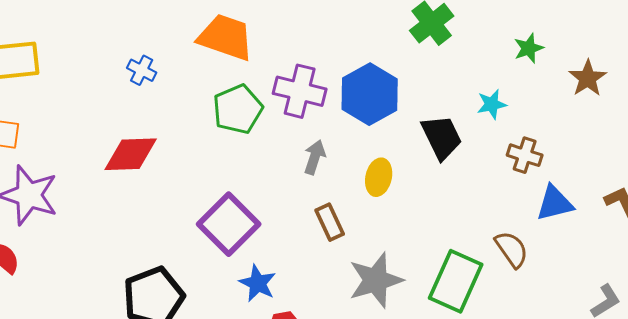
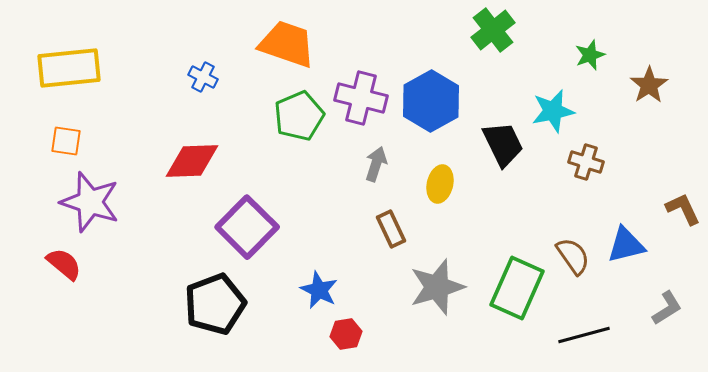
cyan star: (492, 104) -> (553, 111), size x1.4
blue triangle: (555, 203) -> (626, 245), moved
purple square: (229, 224) -> (247, 227), moved

